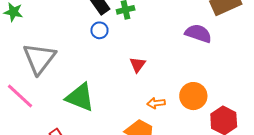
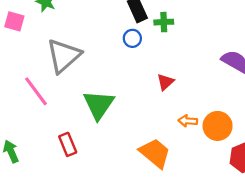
green triangle: (80, 97) -> (99, 105), turned 32
orange arrow: (156, 103) -> (188, 121), moved

